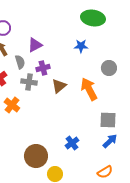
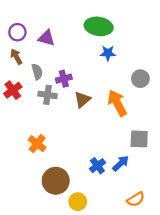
green ellipse: (93, 18) -> (99, 26), moved
purple triangle: (35, 45) -> (46, 38), moved, turned 42
orange cross: (12, 105) -> (37, 144), moved
blue arrow: (110, 141) -> (121, 163), moved

